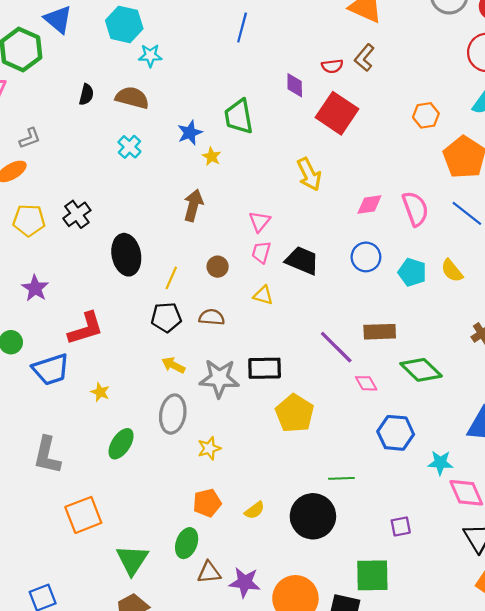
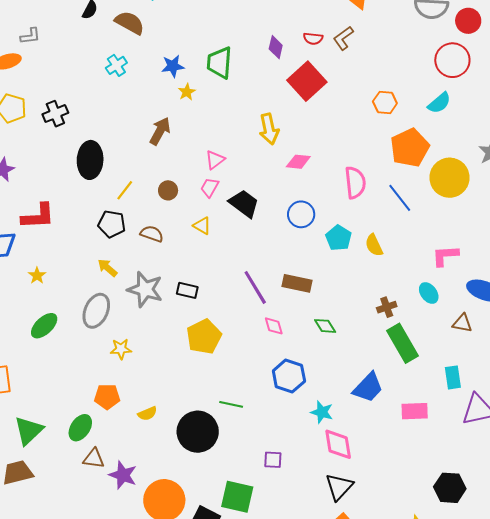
pink diamond: (369, 204) -> (298, 162), moved
black rectangle: (265, 368) -> (187, 290), size x0.7
green diamond: (421, 370) -> (325, 326), size x0.6

